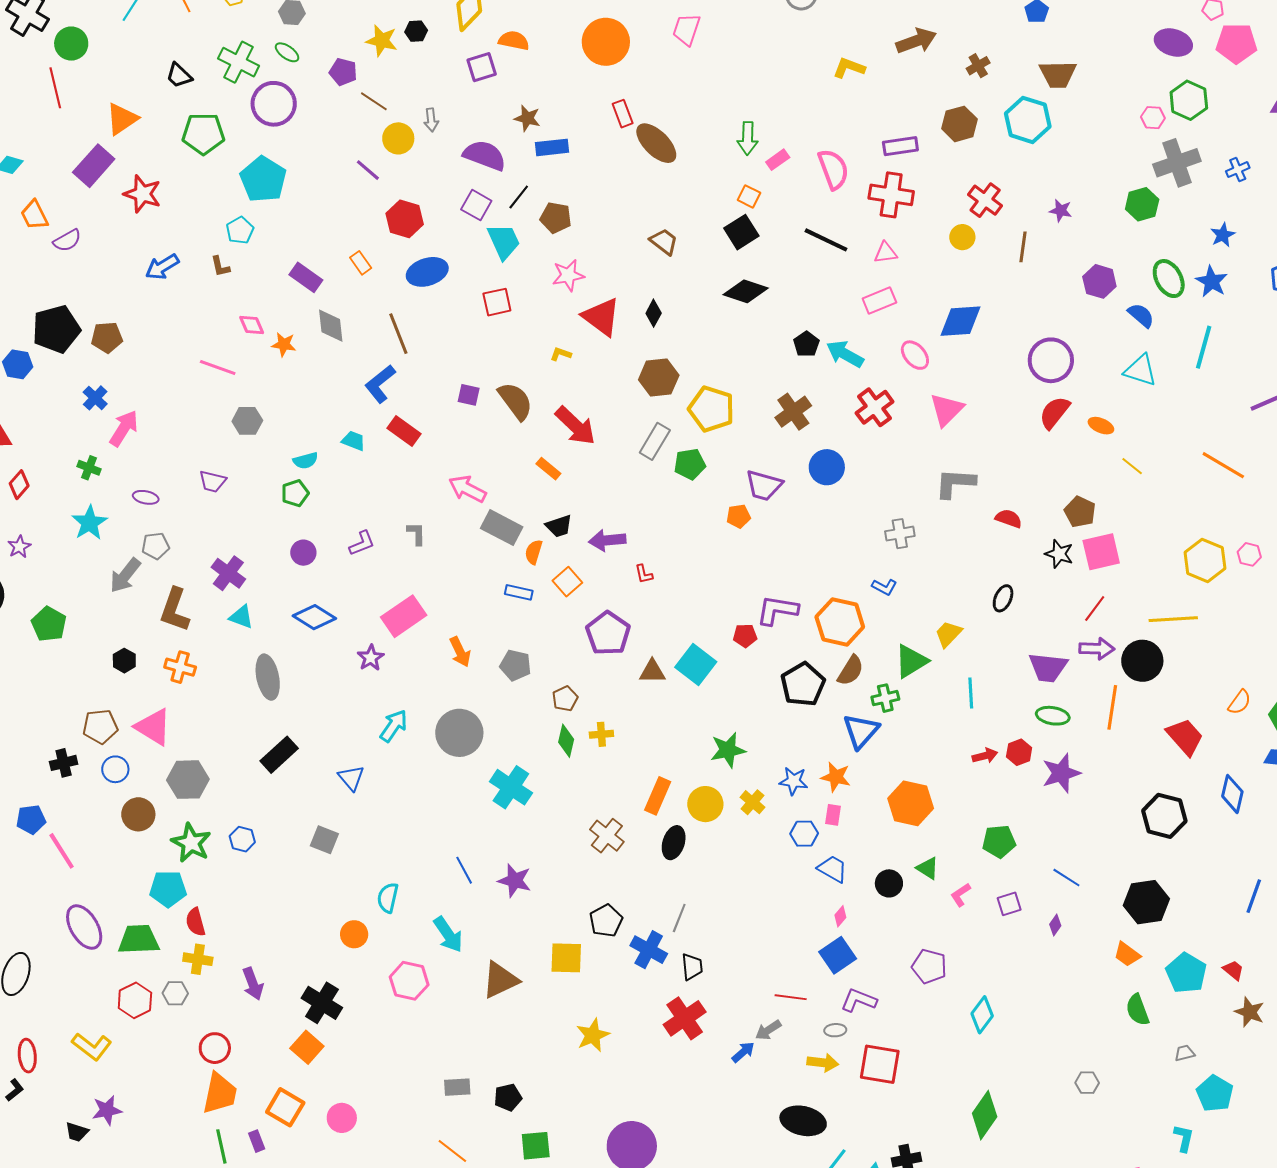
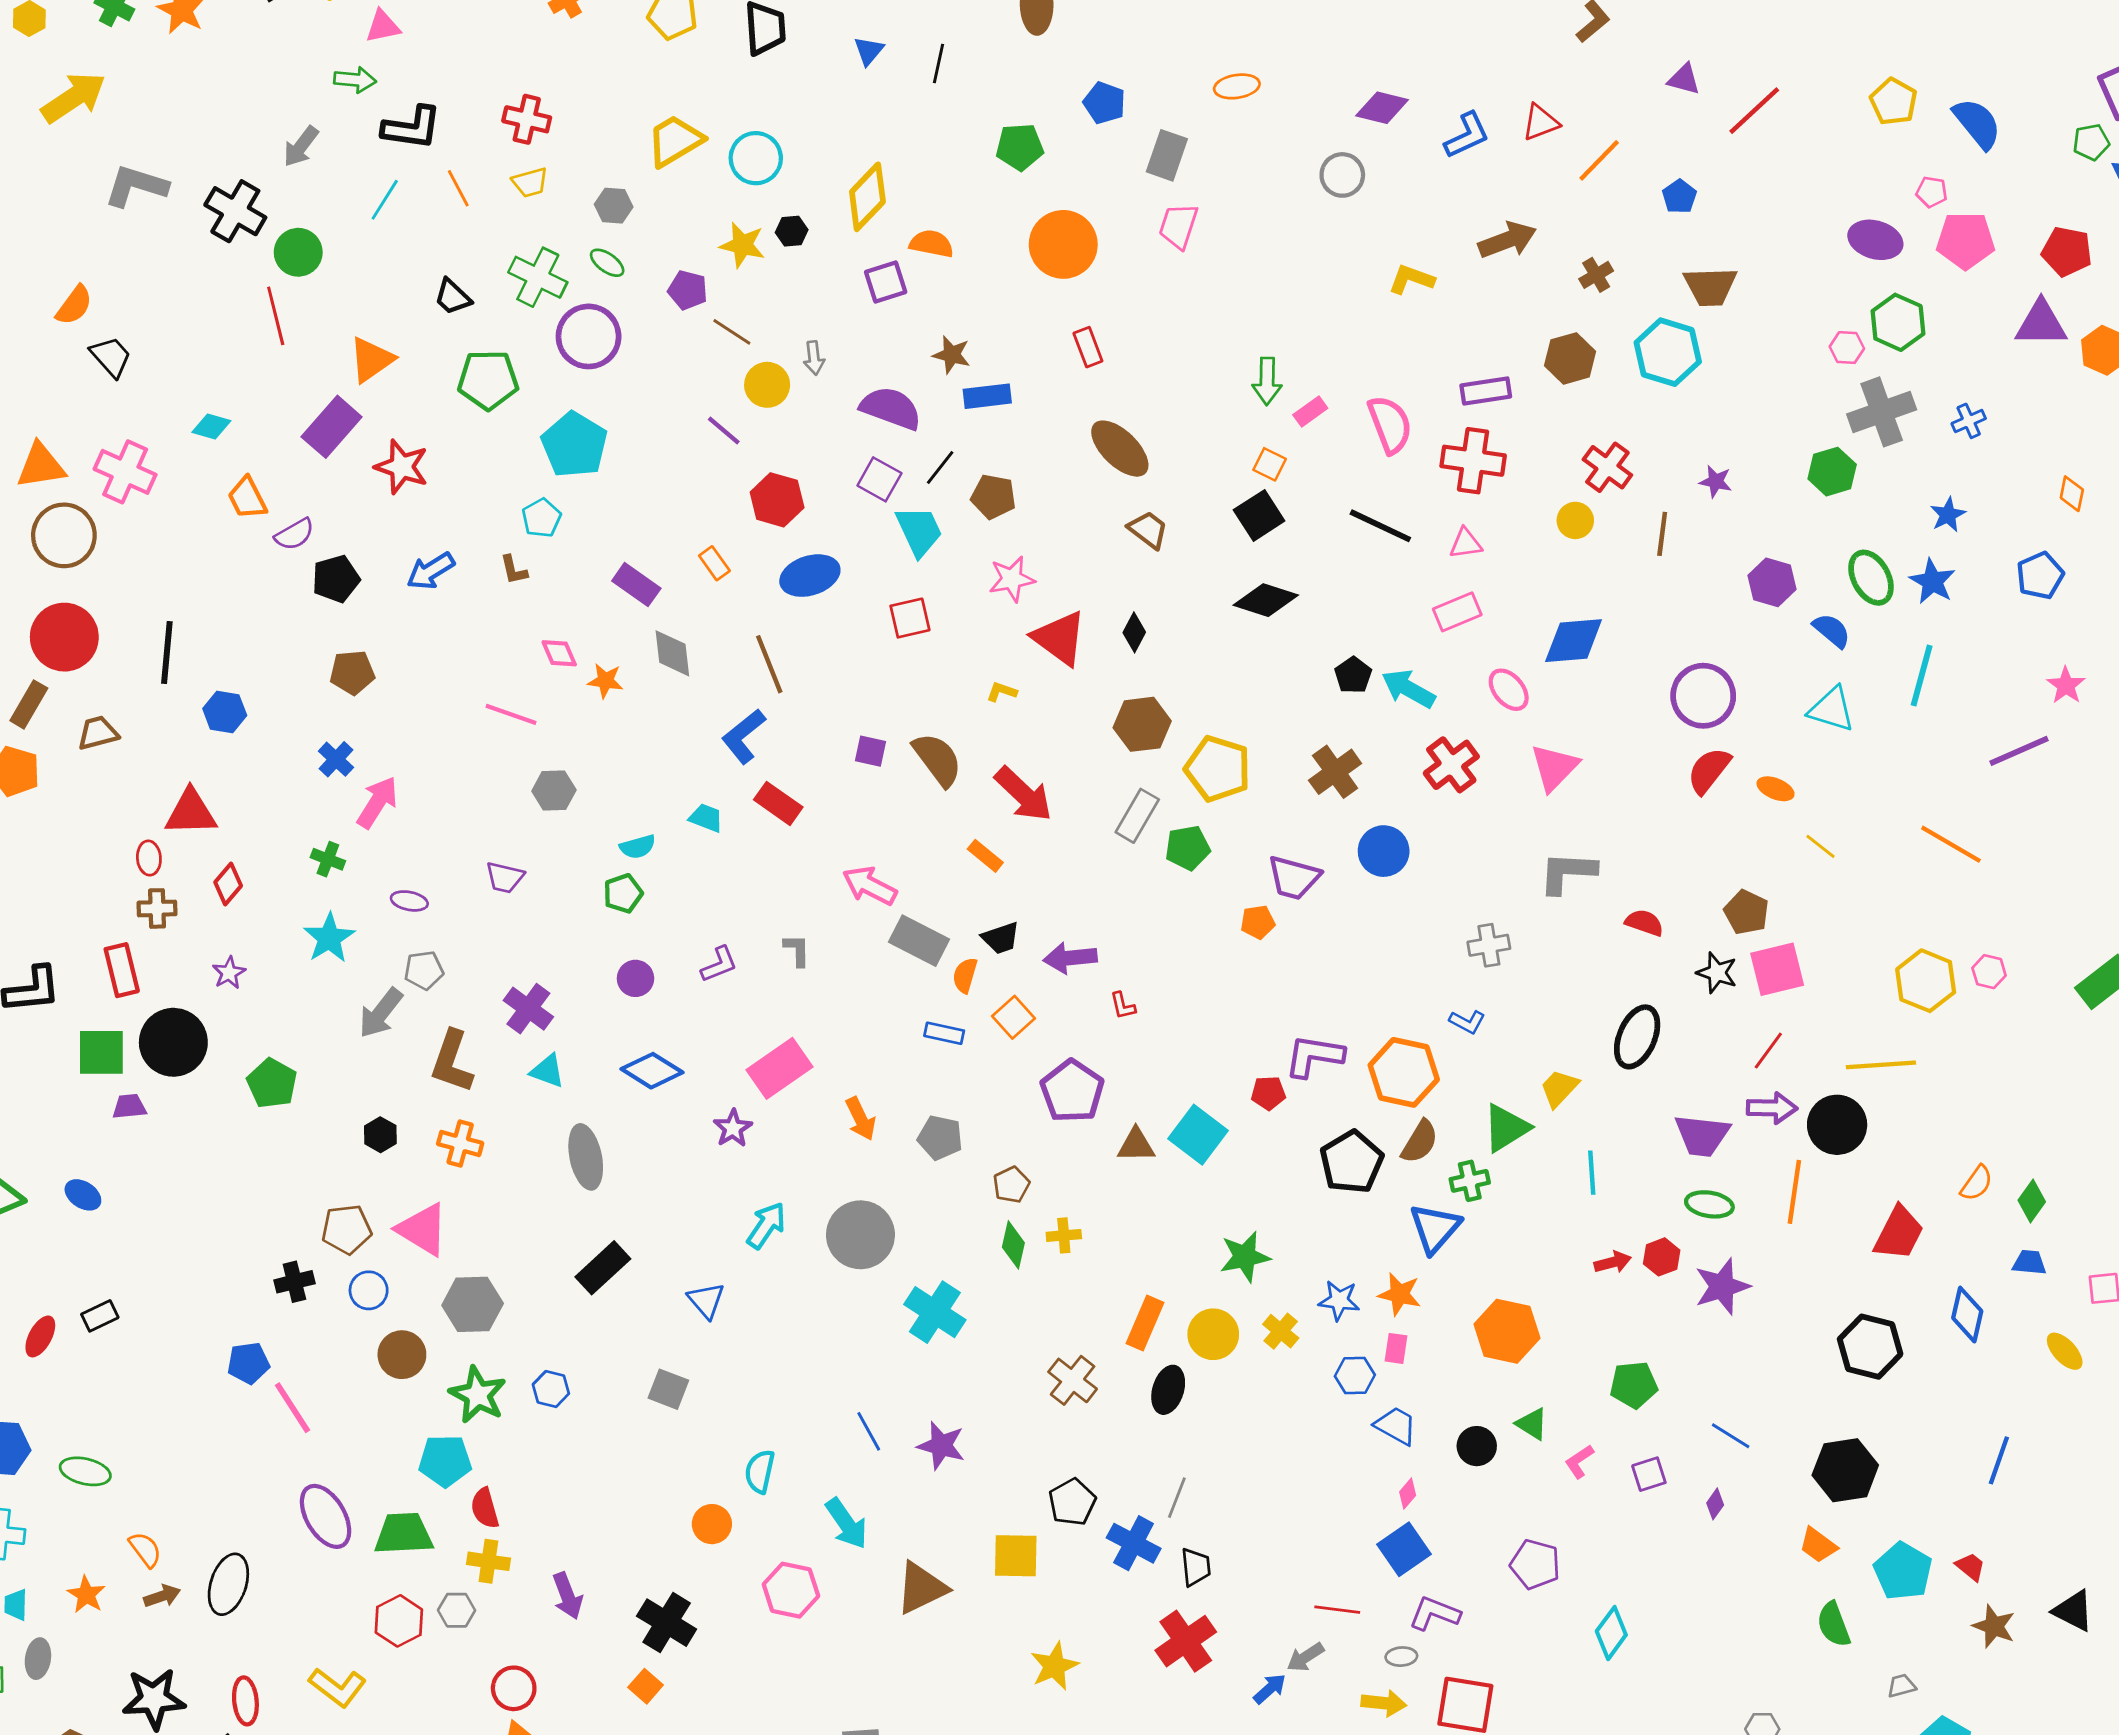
brown ellipse: (656, 143) -> (1120, 449), moved
black pentagon: (56, 329) -> (336, 579), moved, size x0.7
black ellipse: (1003, 598) -> (1637, 1037), size x1.6
red trapezoid: (1185, 737) -> (1899, 1233), turned 69
orange square: (307, 1047) -> (646, 1686), size x0.7

